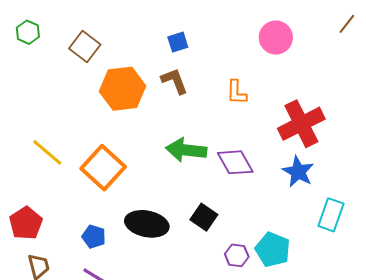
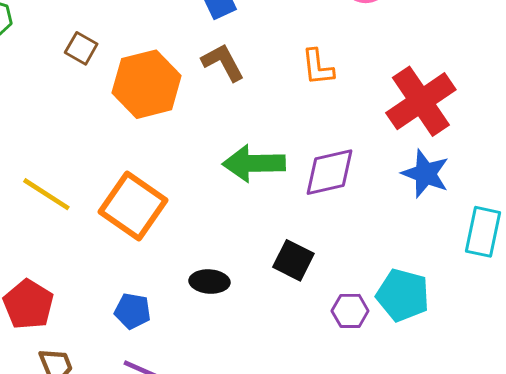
brown square: (85, 47) -> (81, 48), moved, size x0.7
purple diamond: (235, 162) -> (329, 172), turned -66
black ellipse: (147, 224) -> (209, 282), size x0.6

